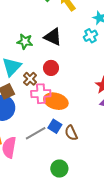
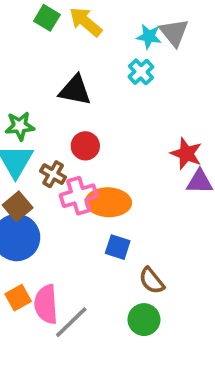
green star: (25, 42) -> (20, 126), moved
gray line: (36, 133) -> (71, 322), moved
brown semicircle: (71, 133) -> (152, 281), moved

